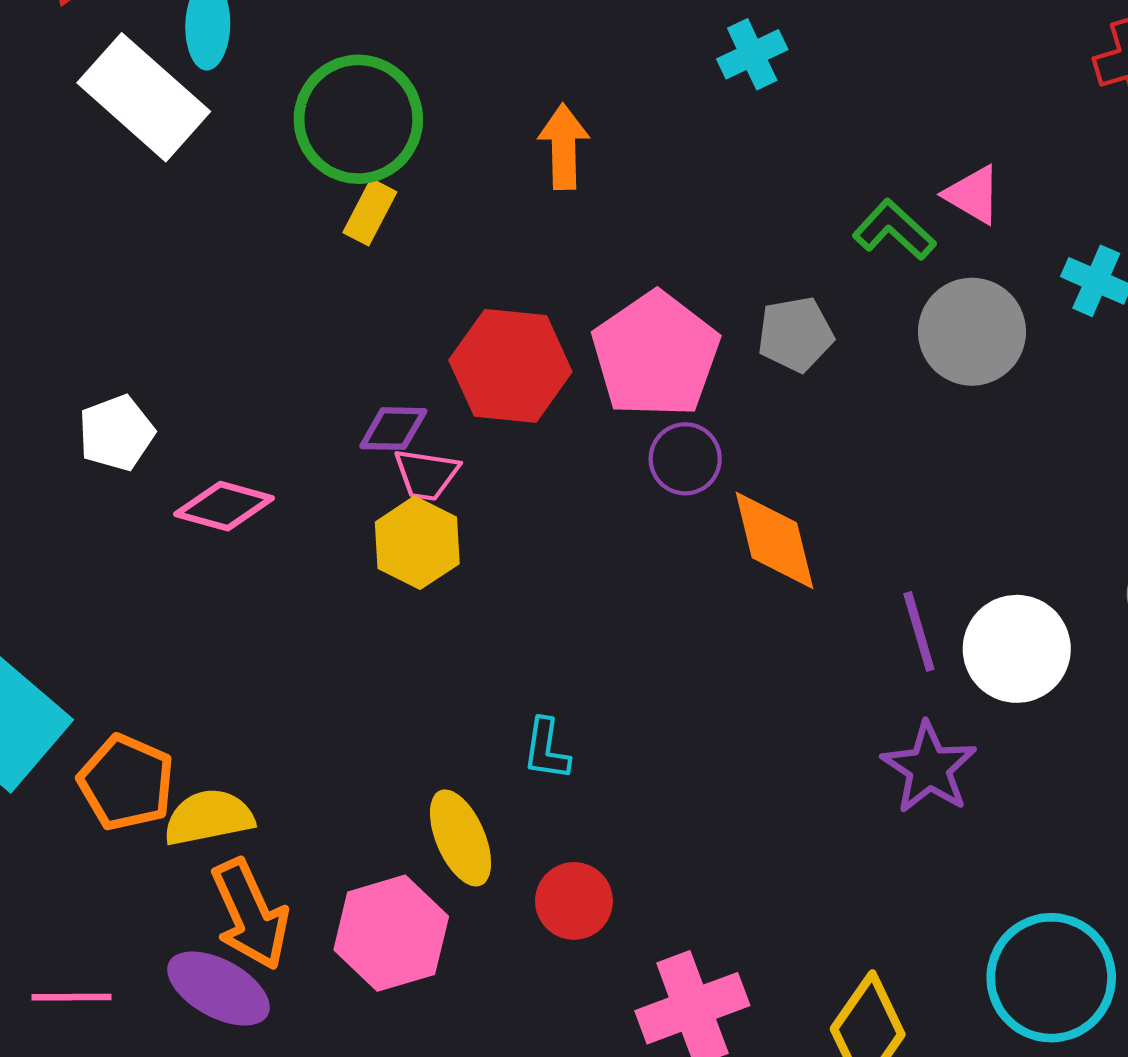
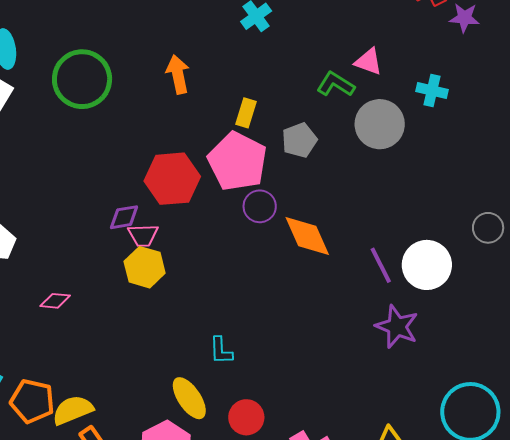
yellow rectangle: (370, 212) -> (246, 113), moved
pink diamond: (224, 506) -> (55, 301), moved, size x0.7

